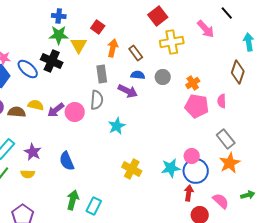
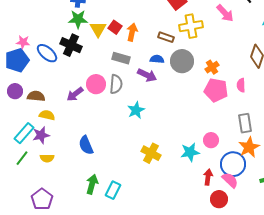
red square: (98, 27) -> (115, 27), moved
brown rectangle: (136, 53) -> (166, 37), moved, turned -35
gray rectangle: (102, 74) -> (121, 58), turned -66
gray circle: (163, 77) -> (182, 61), size x1.5
yellow semicircle: (36, 105) -> (47, 115), moved
pink circle: (75, 112) -> (96, 84), moved
gray rectangle: (226, 139) -> (245, 123), turned 30
purple star: (33, 152) -> (41, 135), moved, turned 30
blue circle: (196, 171) -> (233, 164), moved
pink semicircle: (221, 201) -> (230, 180), moved

